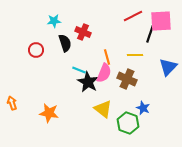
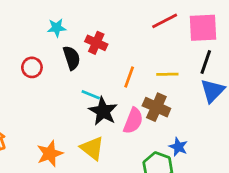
black line: (150, 34) -> (206, 62), moved
orange line: (107, 57) -> (129, 77), turned 35
pink semicircle: (104, 73) -> (133, 121), moved
yellow triangle: (103, 109) -> (92, 148), moved
orange star: (49, 113) -> (50, 154), turned -30

